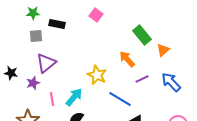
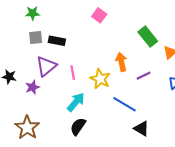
black rectangle: (57, 24) -> (57, 41), moved
orange arrow: (127, 59) -> (121, 62), moved, turned 30
purple line: (142, 79) -> (144, 76), moved
pink line: (52, 99) -> (73, 72), moved

